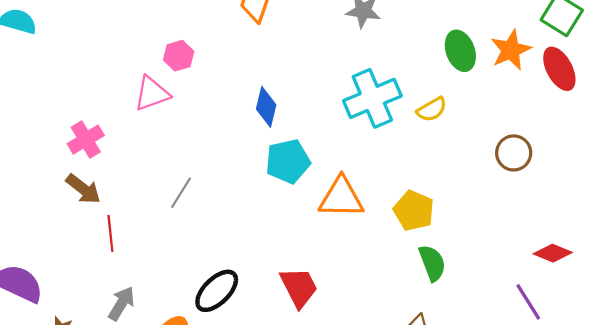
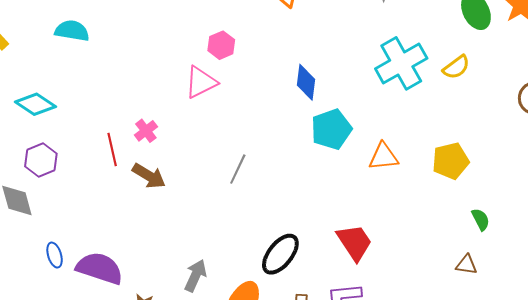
pink cross: (86, 140) -> (146, 131), size x0.7
orange triangle: (341, 198) -> (383, 157), size x0.7
yellow pentagon: (414, 211) -> (451, 161), turned -30
red line: (110, 233) -> (112, 149), moved
green semicircle: (432, 263) -> (481, 219), moved, size x0.7

